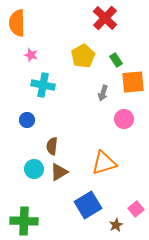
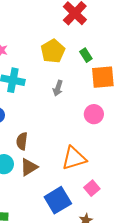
gray arrow: (103, 93) -> (58, 88), moved
pink square: (136, 209) -> (92, 188), moved

